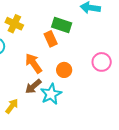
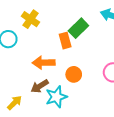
green rectangle: (62, 25) -> (78, 28), turned -72
orange arrow: (34, 63) -> (44, 63), turned -65

